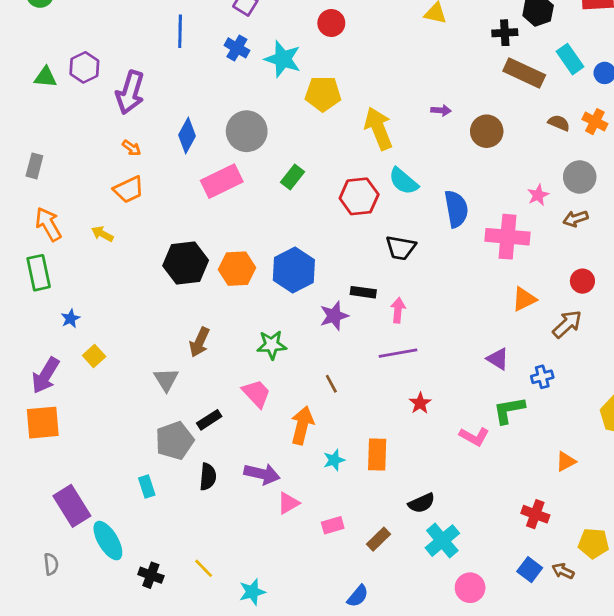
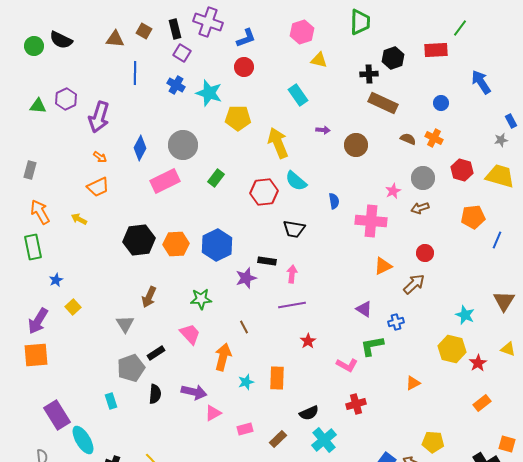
cyan rectangle: (570, 59) -> (298, 95), moved
blue semicircle: (456, 209) -> (334, 201), size x0.6
red cross: (535, 514) -> (356, 404), moved, turned -36

